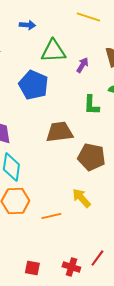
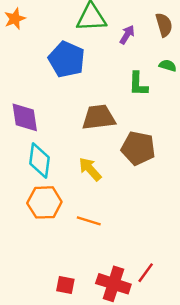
yellow arrow: (81, 198) -> (90, 169), moved
orange line: (51, 216) -> (89, 221), turned 30
red cross: (71, 267) -> (113, 284), size x1.5

